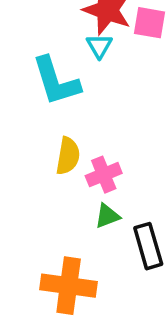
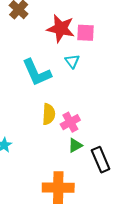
cyan triangle: (99, 46) -> (72, 61), moved

